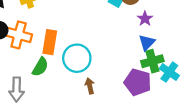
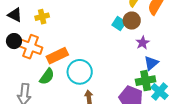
orange rectangle: (50, 42) -> (57, 56), turned 50
blue triangle: (147, 43) -> (151, 63), moved

